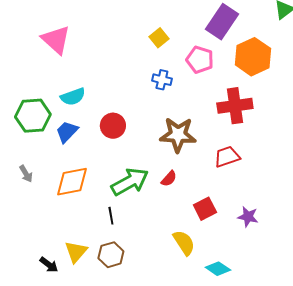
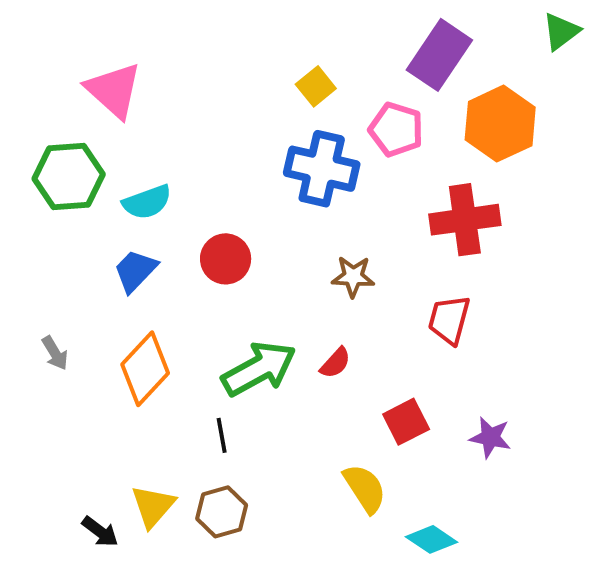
blue cross: (162, 80) -> (322, 169), size x1.8
green hexagon: (33, 116) -> (69, 177), moved
brown star: (178, 135) -> (353, 277), size x0.6
red trapezoid: (227, 157) -> (449, 320), turned -56
orange diamond: (72, 182) -> (145, 369), turned -36

